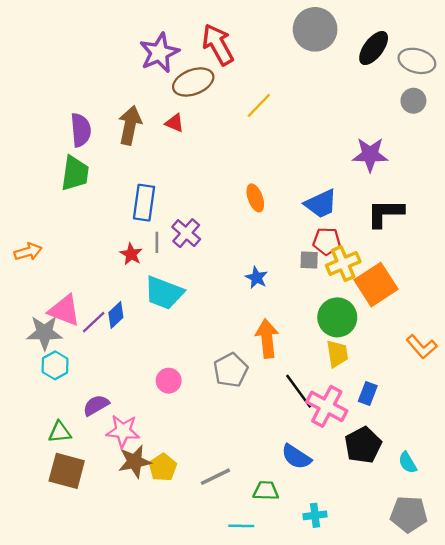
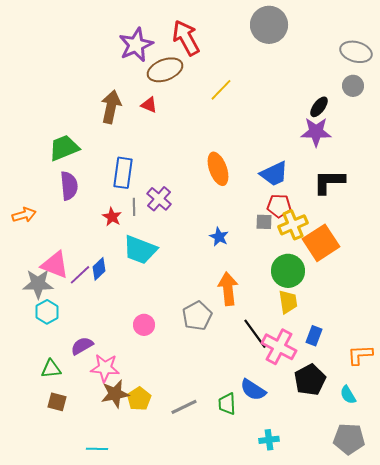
black ellipse: (374, 48) -> (319, 107), moved, size x0.7
purple semicircle: (81, 130) -> (69, 186), moved
green trapezoid: (75, 173) -> (64, 148), turned -120
orange ellipse: (255, 198) -> (218, 169), size x1.4
orange L-shape: (422, 347) -> (360, 355), moved, turned 128
brown square: (67, 471) -> (57, 402), size x0.6
green trapezoid: (266, 491) -> (227, 404), moved, turned -95
cyan line: (241, 526) -> (97, 449), moved

